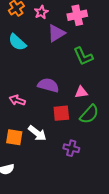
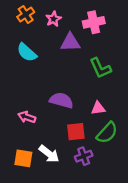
purple triangle: (56, 33) -> (70, 42), turned 30
purple cross: (71, 148) -> (84, 156), moved, turned -35

